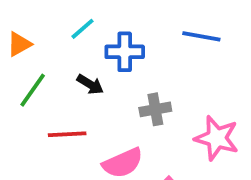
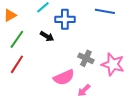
gray cross: (155, 109) -> (86, 58), moved, turned 35
red line: (67, 134) -> (17, 64), moved, turned -54

